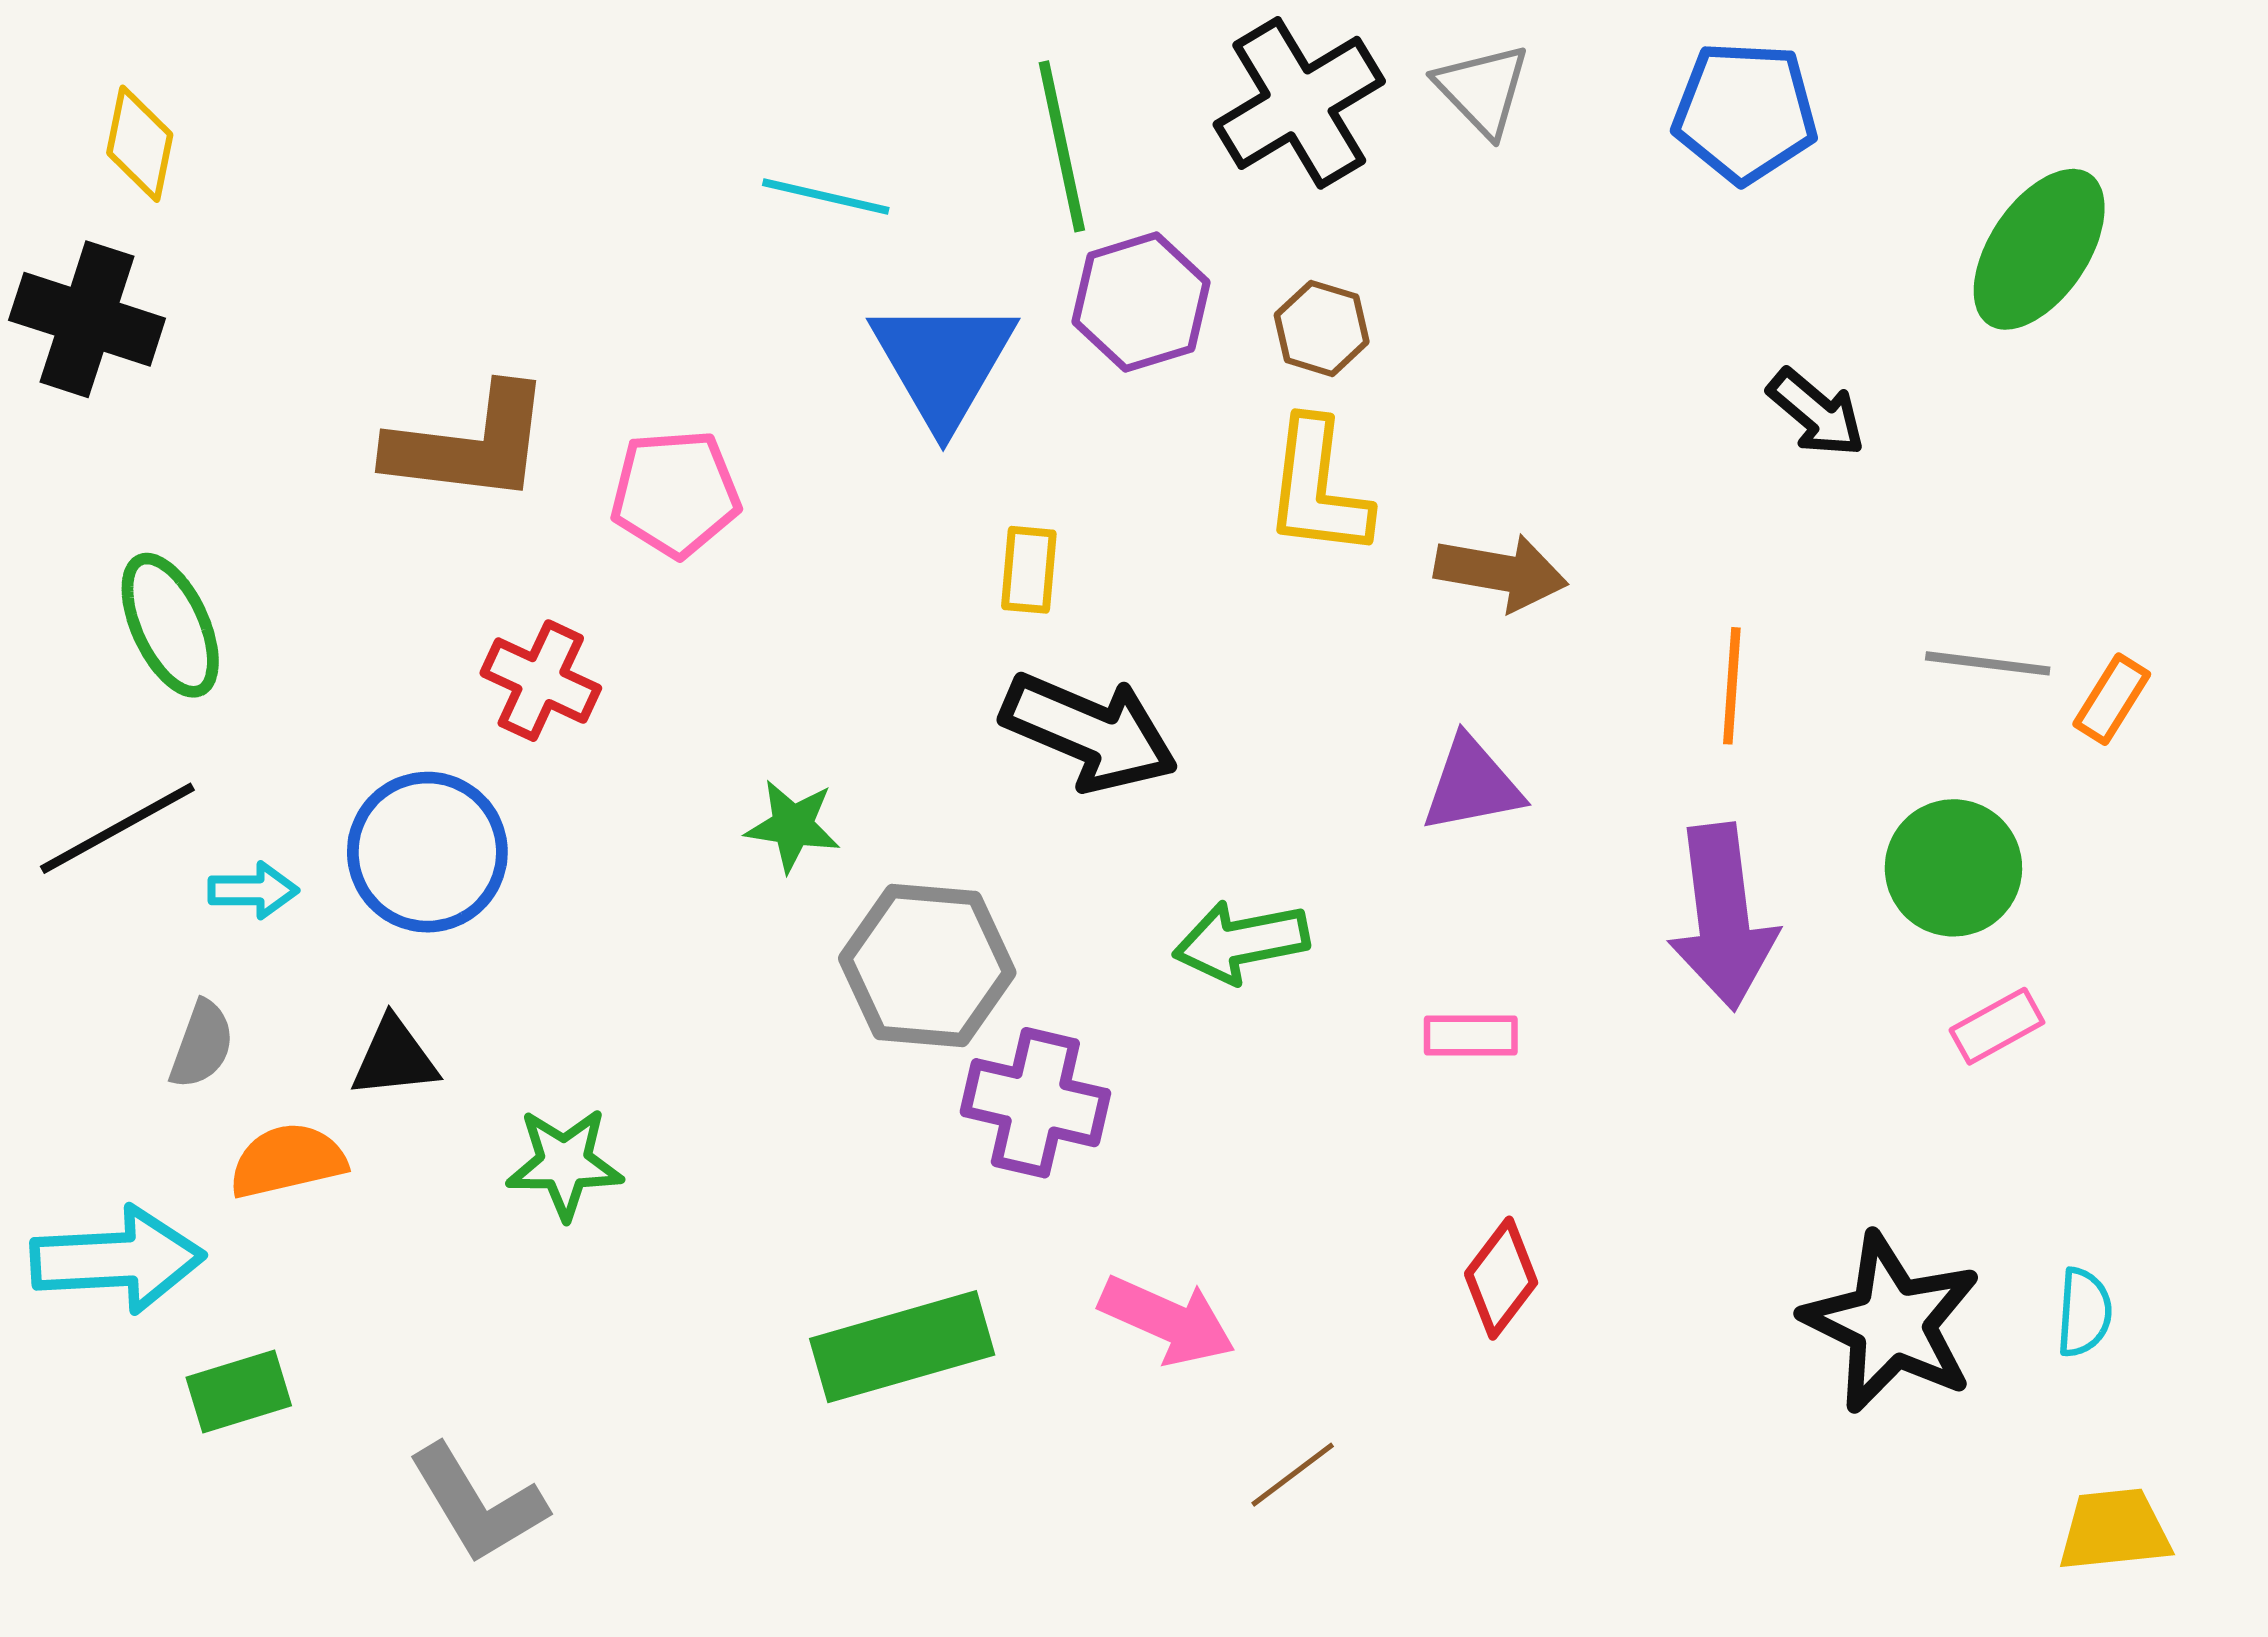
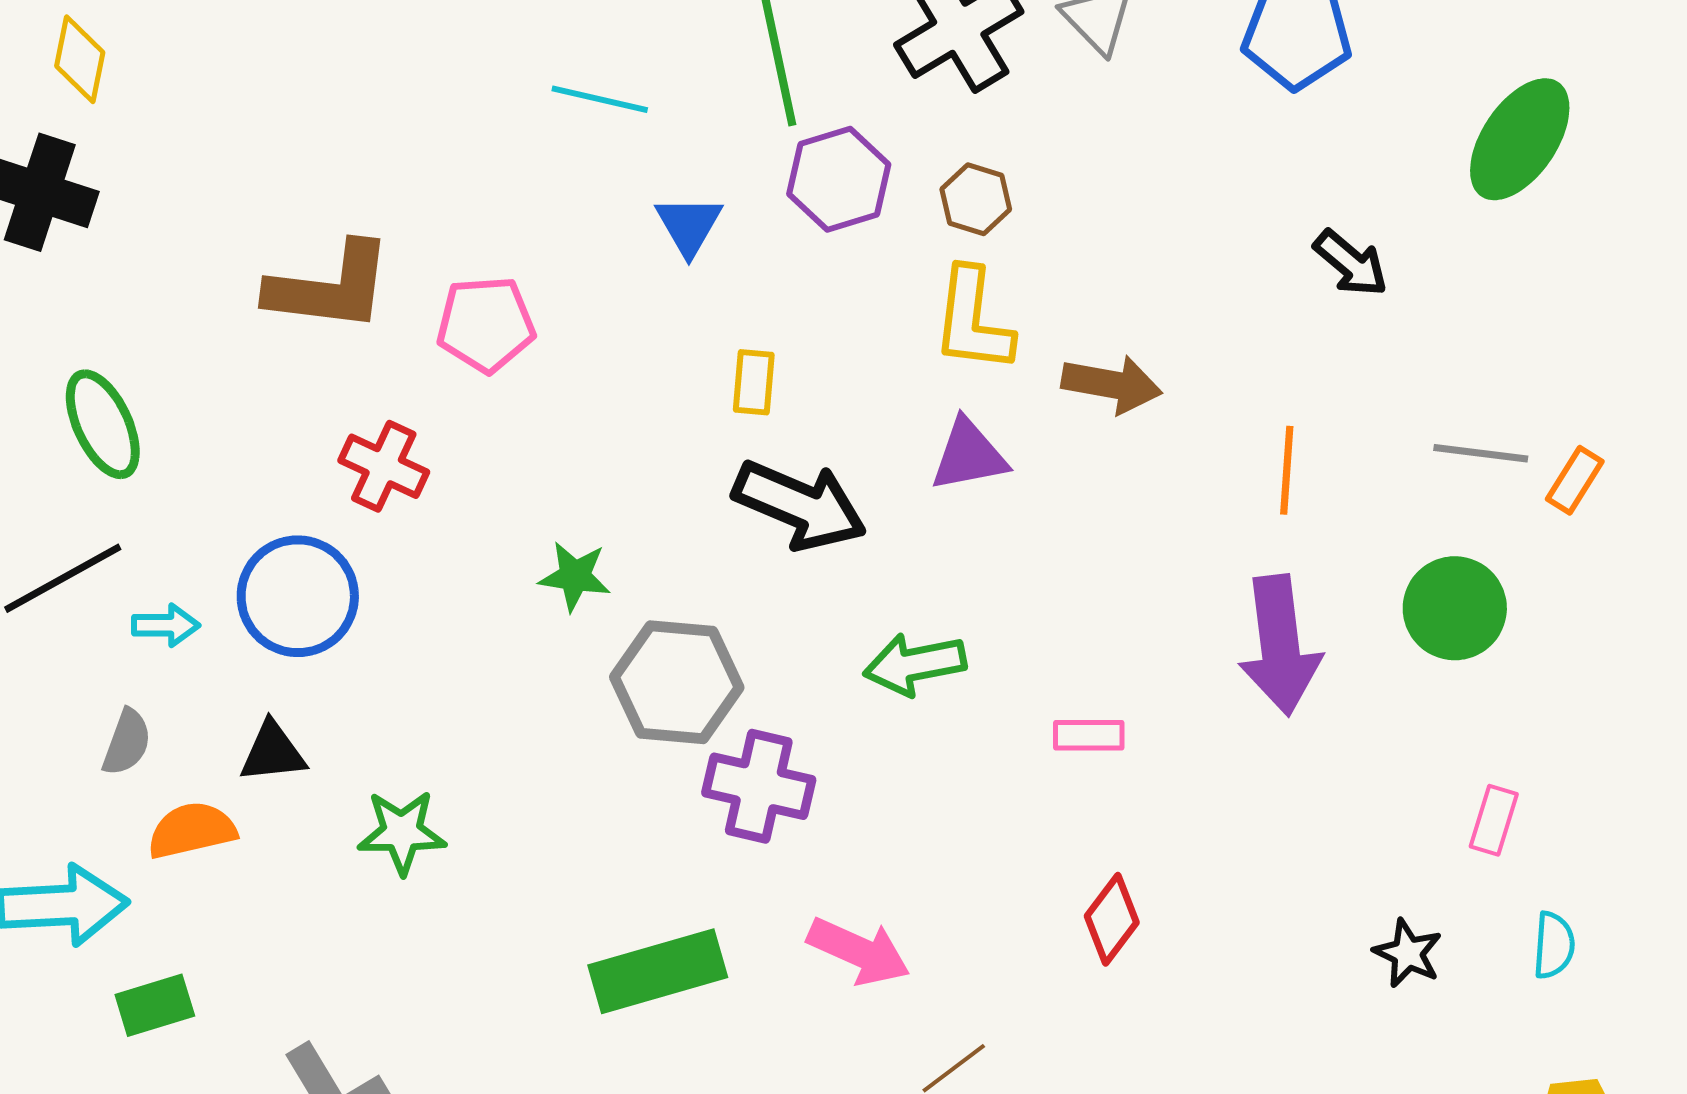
blue triangle: (943, 363) -> (689, 225), size x0.6
purple triangle: (1472, 785) -> (969, 455), moved
pink rectangle: (1997, 1026) -> (1494, 820), moved, turned -44
black star: (1891, 1323) -> (1408, 953), size x0.5

